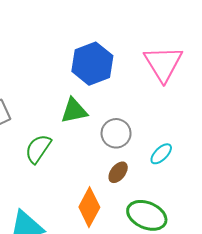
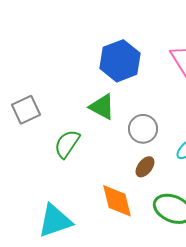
green triangle: (74, 111) -> (102, 107), turned 40
orange diamond: (89, 207) -> (117, 201), turned -42

